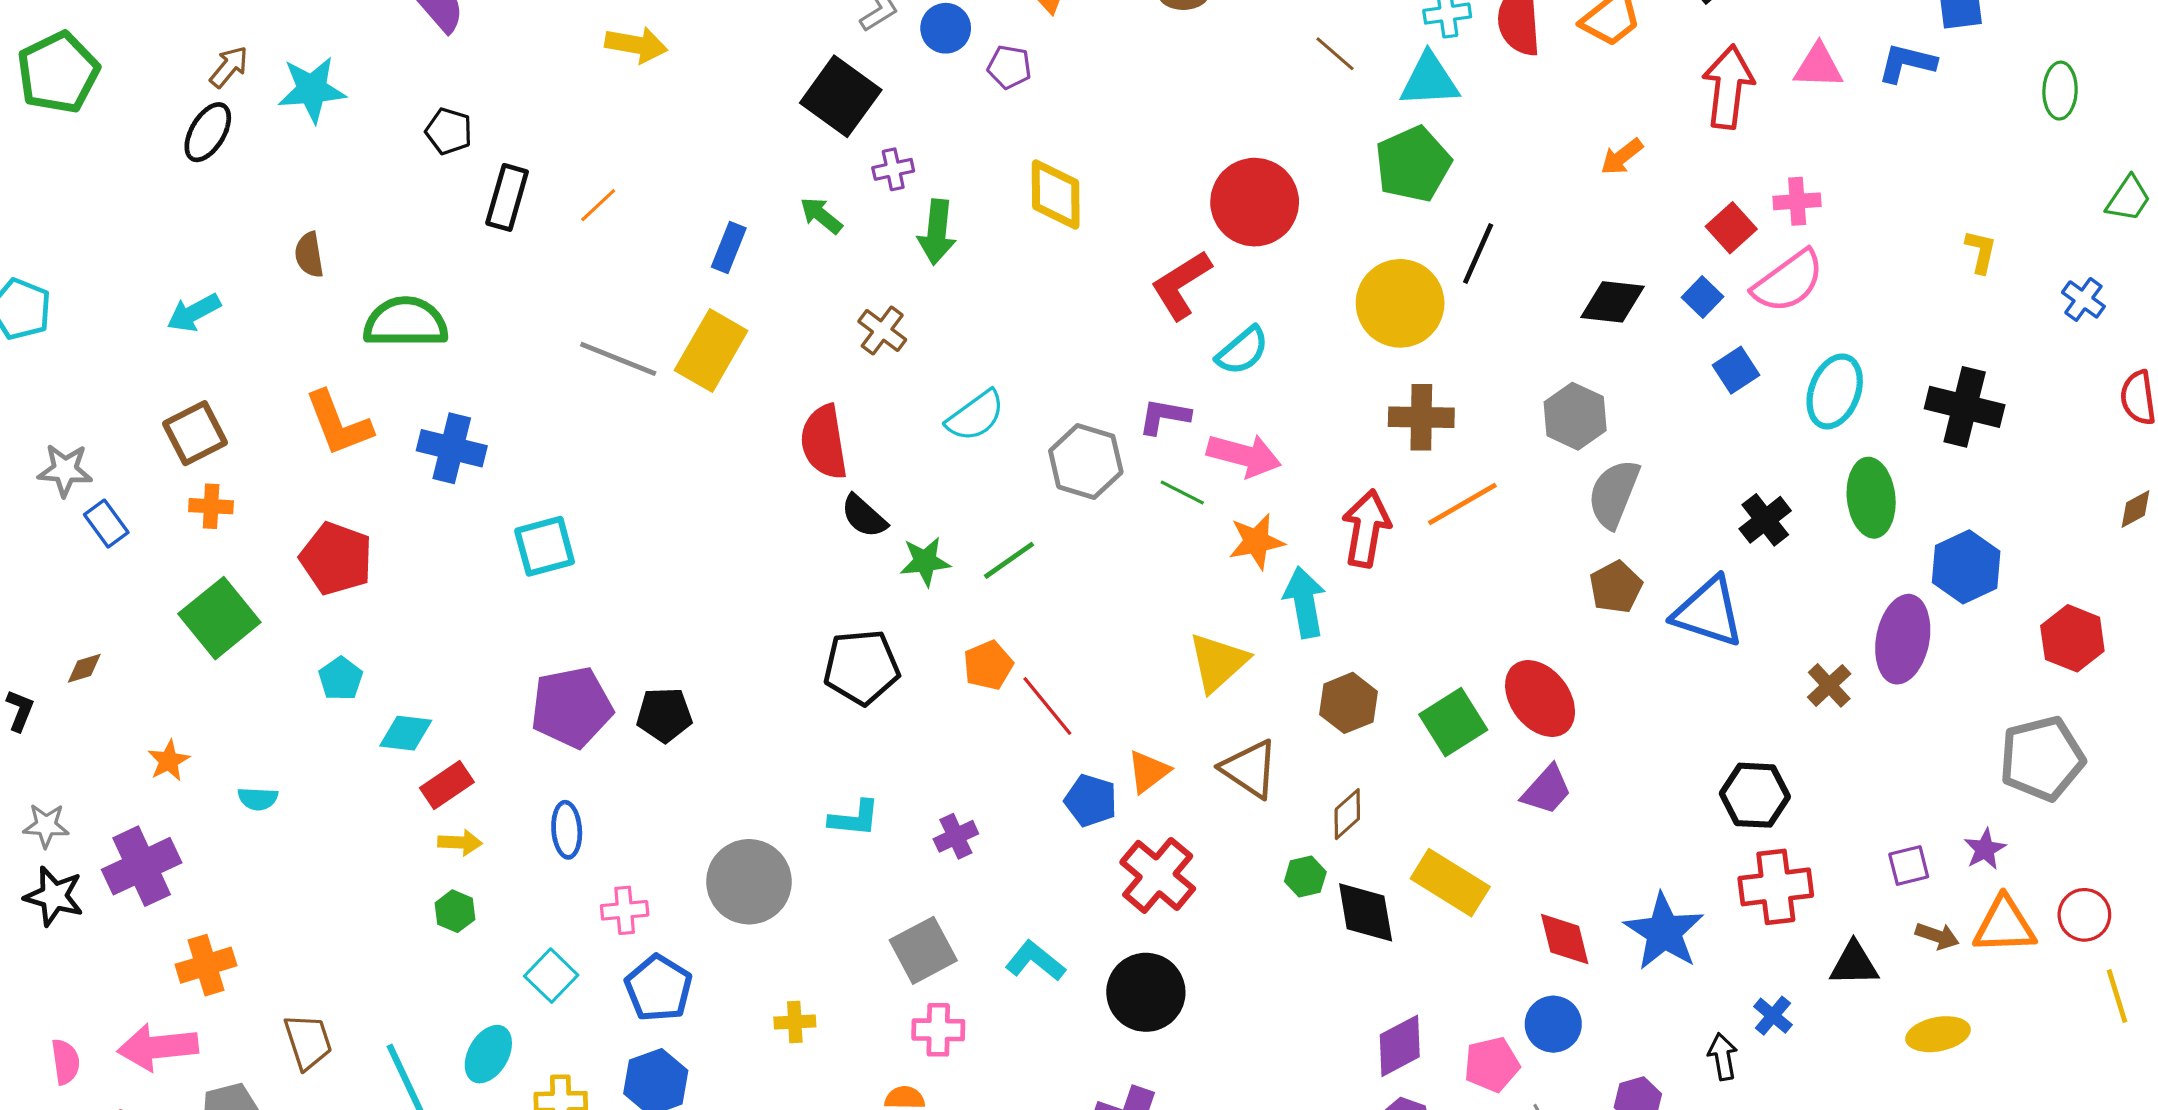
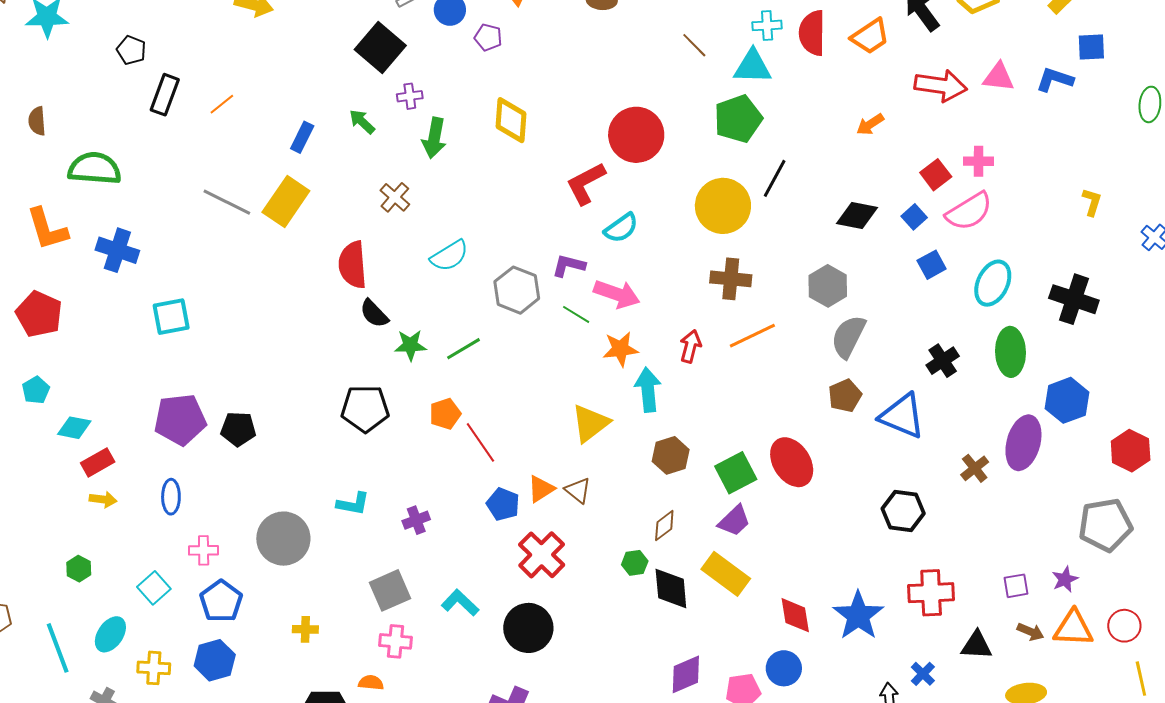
red arrow: (1728, 87) -> (941, 86), turned 87
red arrow: (1366, 528) -> (690, 346), size x0.7
brown triangle: (1250, 769) -> (578, 490), moved, size x0.7
purple trapezoid: (1547, 790) -> (734, 521), moved
black hexagon: (1755, 795) -> (903, 511), moved
green hexagon: (455, 911) -> (79, 569), moved

